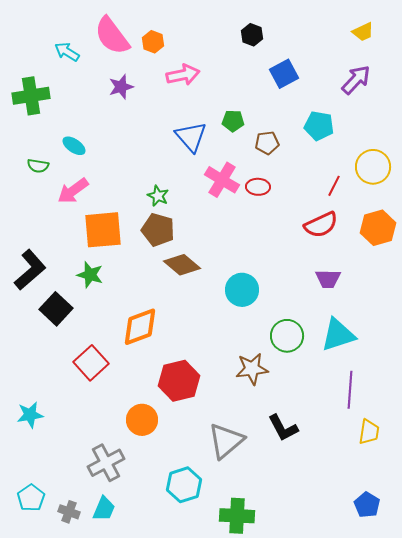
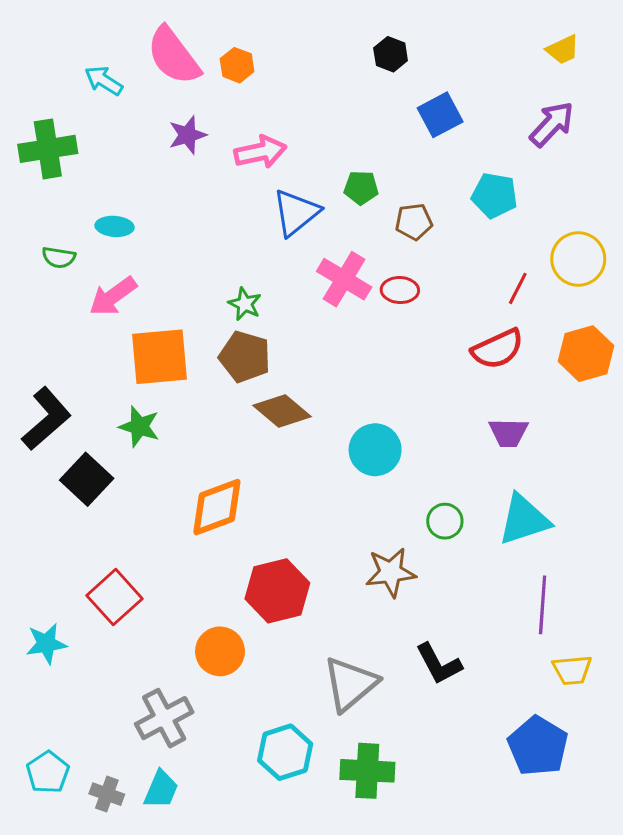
pink arrow: (183, 75) -> (260, 152), moved
blue triangle: (191, 137) -> (296, 212), turned 32
cyan ellipse: (74, 146) -> (115, 226), turned -30
green circle: (287, 336) -> (445, 521), size x0.7
red square: (91, 363) -> (115, 597), moved
yellow trapezoid: (369, 432) -> (572, 670), turned 76
blue pentagon: (367, 505) -> (538, 746), moved, size x1.5
green cross: (237, 516) -> (367, 771), moved

